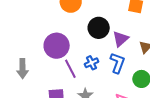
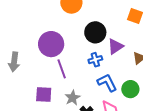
blue cross: (91, 63) -> (95, 60), moved
blue L-shape: (117, 63) -> (107, 83), moved, turned -55

